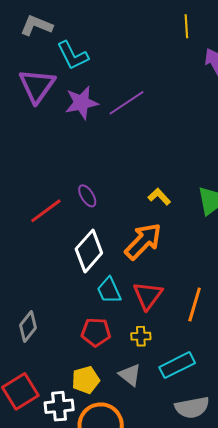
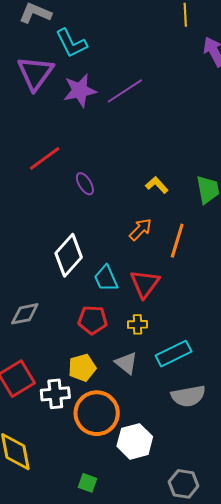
red line: (46, 211) -> (45, 158), moved
orange arrow: (143, 241) -> (140, 229), size x0.6
white diamond: (89, 251) -> (69, 255), moved
orange line: (195, 305) -> (177, 241), moved
gray diamond: (28, 326) -> (25, 314), turned 40

